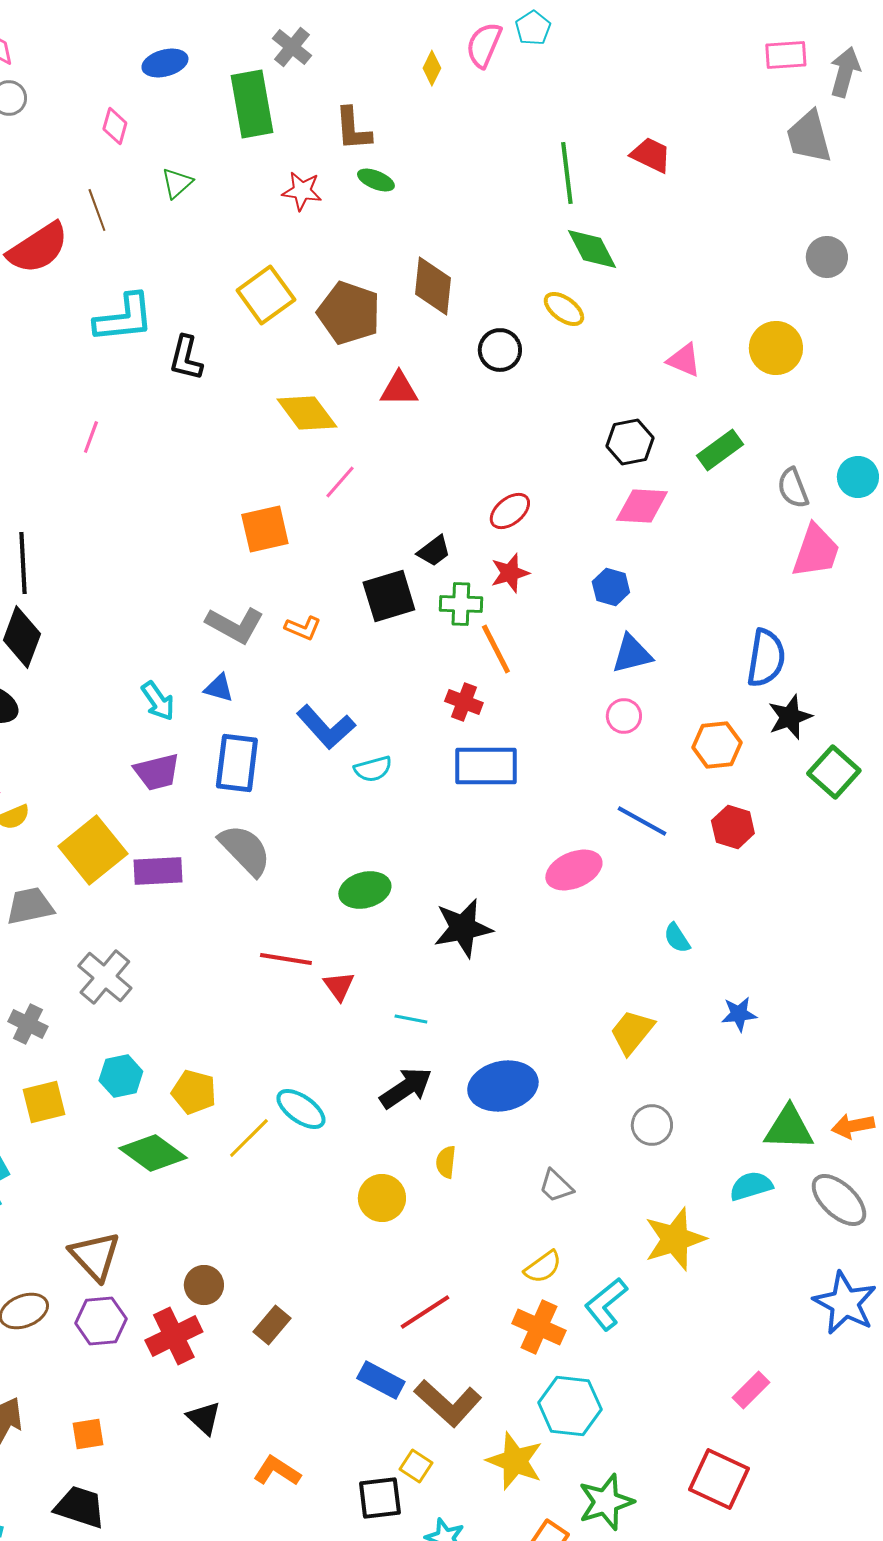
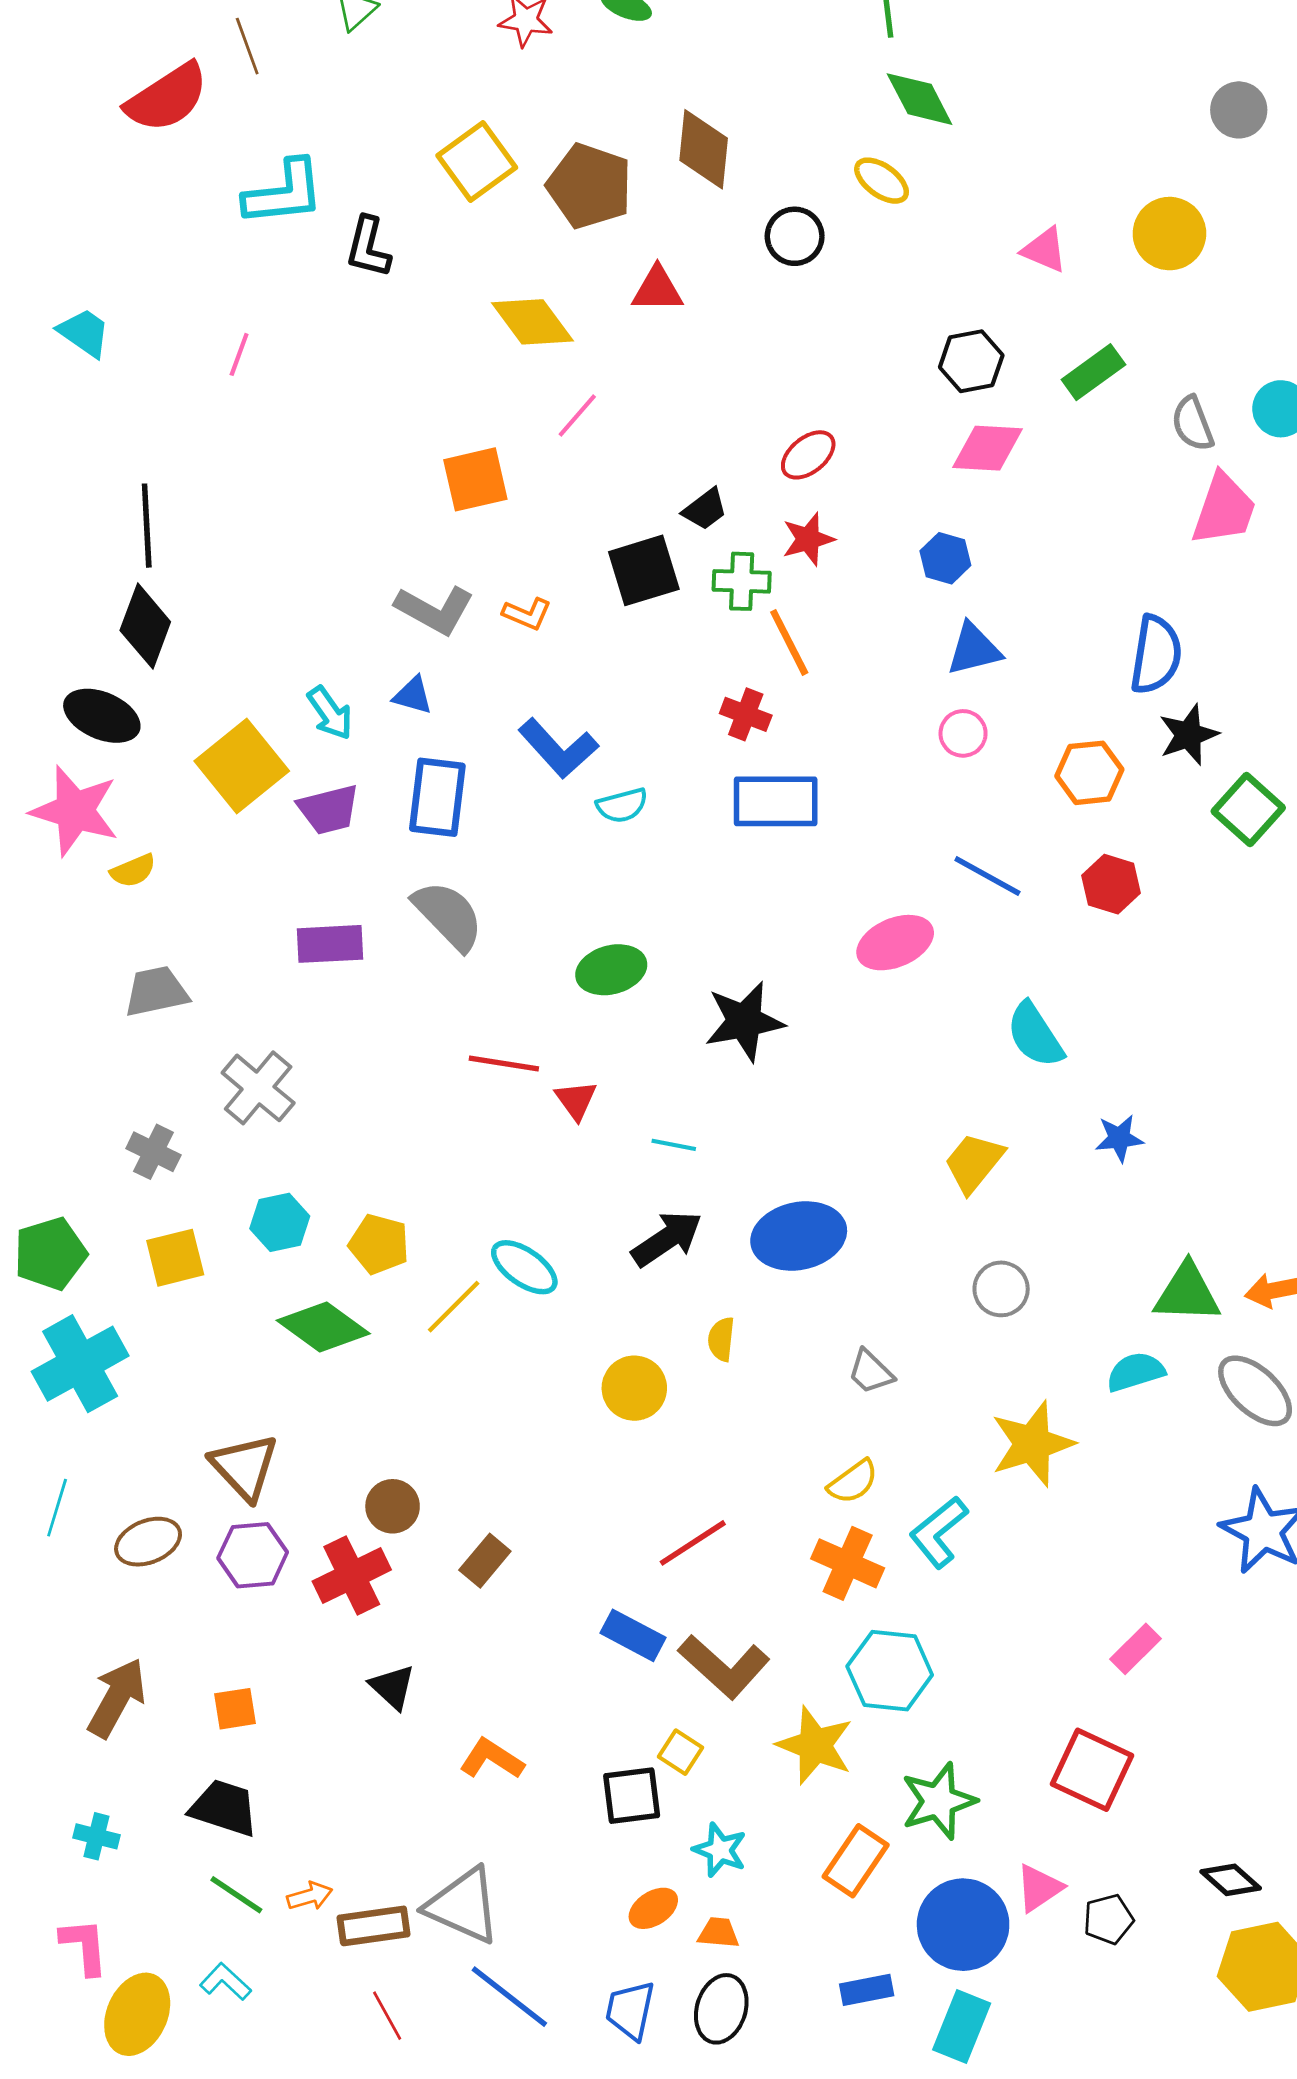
yellow square: (93, 850) -> (242, 766), moved
cyan semicircle: (677, 938) -> (1035, 1035), size x1.6

